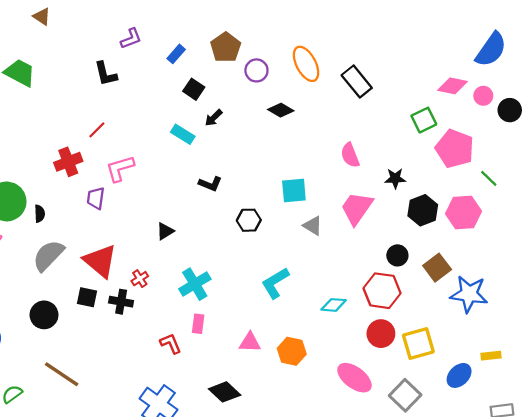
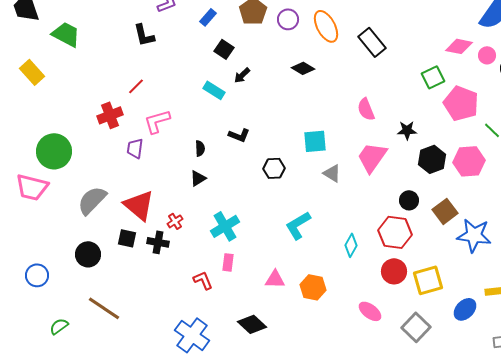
purple circle: (256, 70) -> (288, 19), moved
black semicircle: (40, 214) -> (200, 148), moved
cyan diamond: (334, 305) -> (351, 245), turned -65
pink ellipse: (354, 378) -> (370, 311), size x0.7

